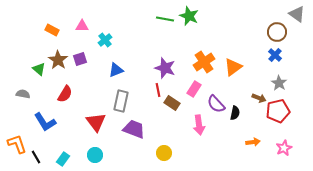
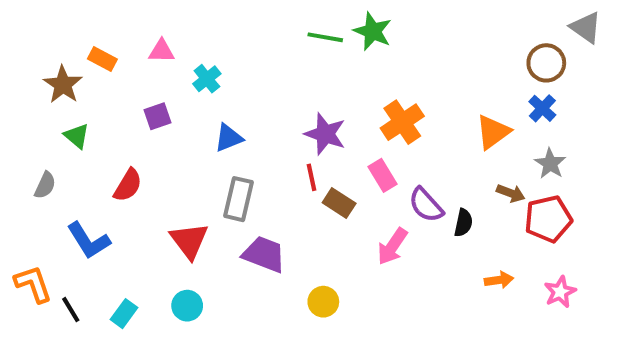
brown star: (58, 60) -> (63, 85), moved
orange triangle: (233, 67) -> (493, 132), moved
pink rectangle: (194, 89) -> (382, 175), turned -63
gray semicircle: (23, 94) -> (45, 185), turned 104
pink arrow: (199, 125) -> (392, 246), turned 42

